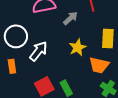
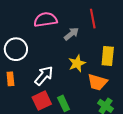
white arrow: (38, 51) -> (44, 76), moved

